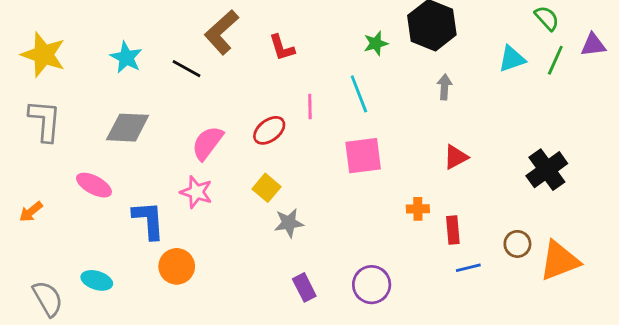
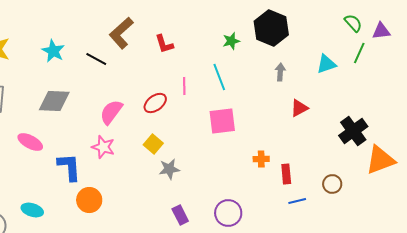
purple triangle: (593, 45) -> (381, 31), moved
cyan triangle: (512, 59) -> (326, 64), moved
red triangle: (456, 157) -> (299, 108), moved
orange triangle: (559, 261) -> (380, 160), moved

